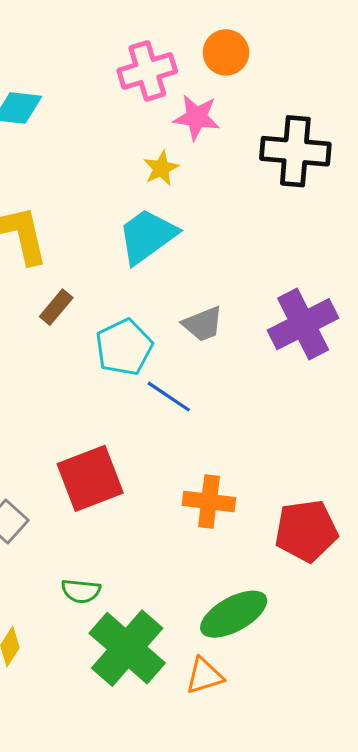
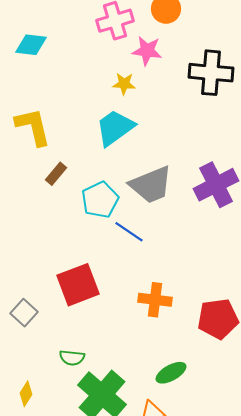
yellow star: (161, 168) -> (124, 84), turned 30
gray trapezoid: (203, 324) -> (151, 185), size x1.6
green ellipse: (234, 614) -> (171, 373), size x0.7

